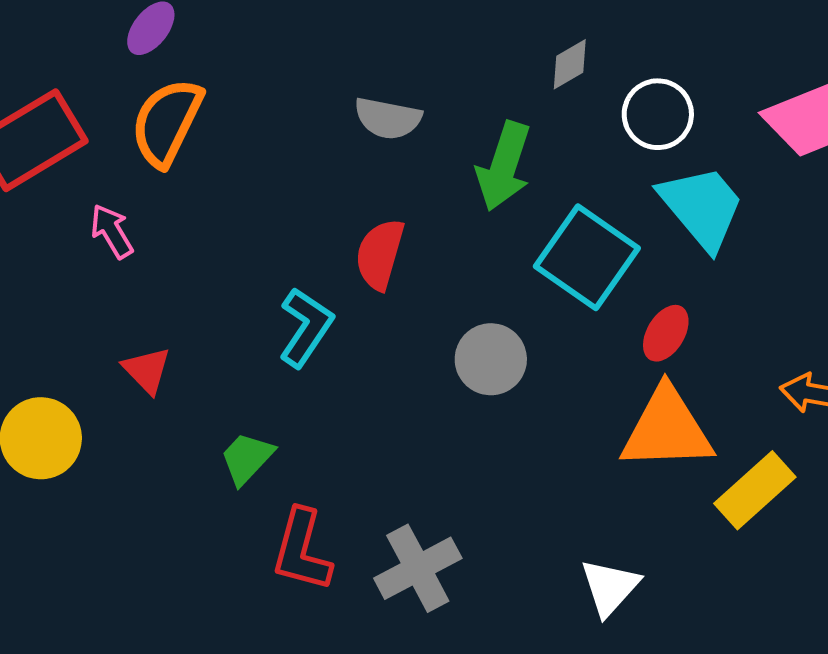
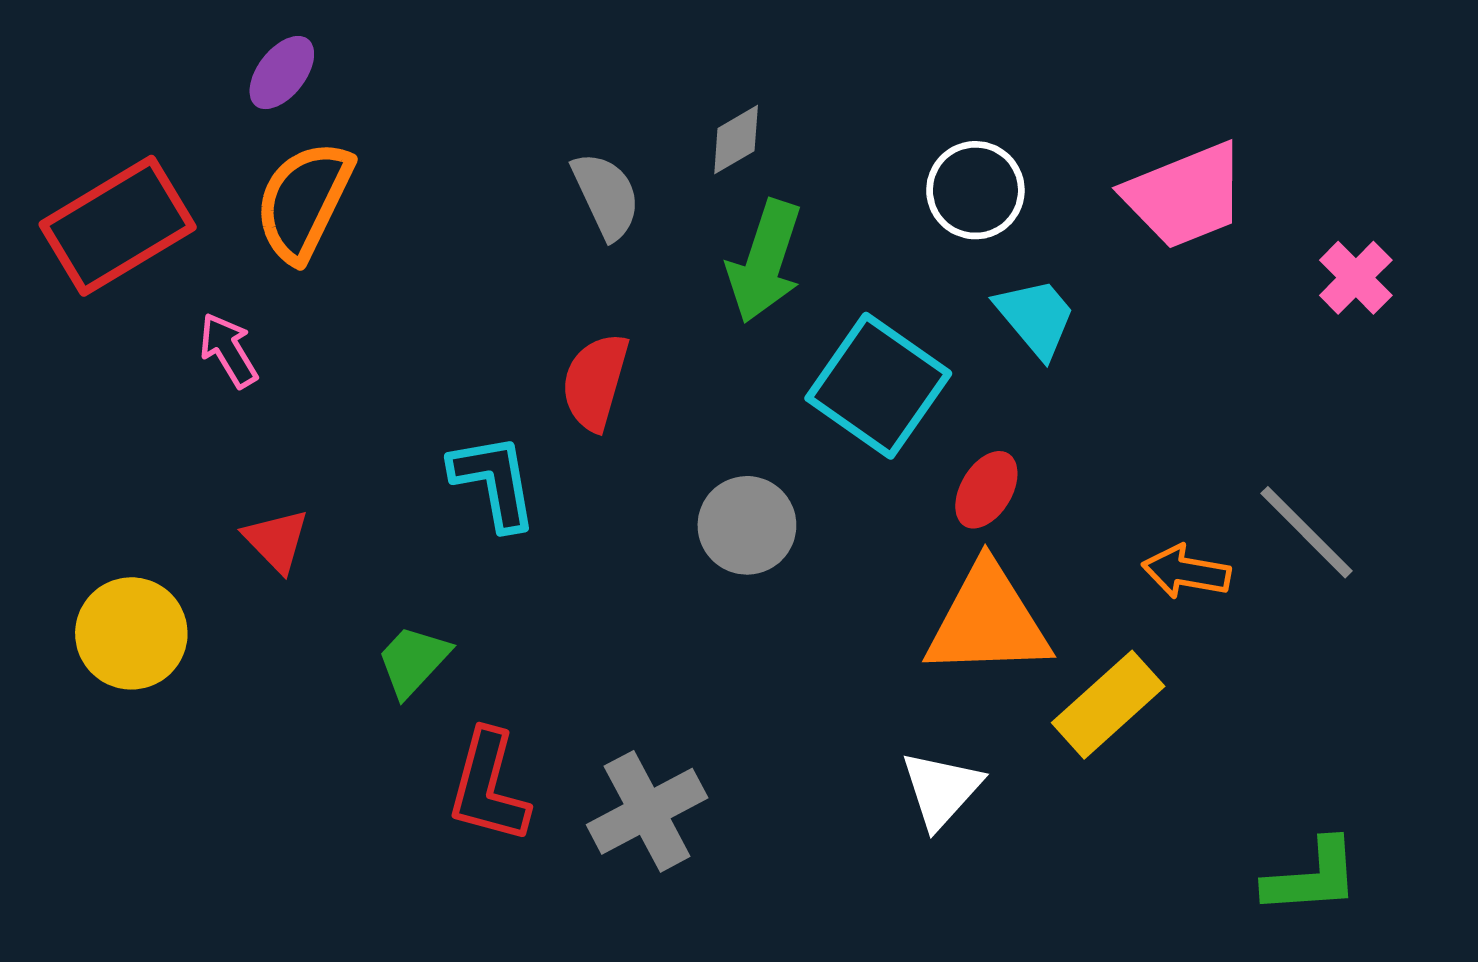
gray diamond: (570, 64) -> (736, 140), moved
gray semicircle: (388, 118) -> (606, 196), turned -126
cyan trapezoid: (702, 207) -> (1036, 317), size x0.7
cyan L-shape: (306, 327) -> (494, 482), turned -44
white triangle: (610, 587) -> (941, 789), moved

